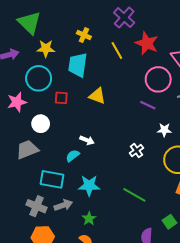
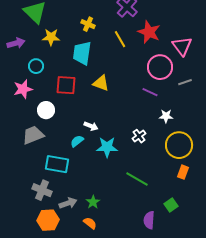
cyan circle: (39, 78) -> (36, 66), moved, size x0.6
red square: (61, 98) -> (66, 85), size x1.5
cyan star: (89, 186) -> (107, 147), moved
gray arrow: (63, 205) -> (68, 203), moved

